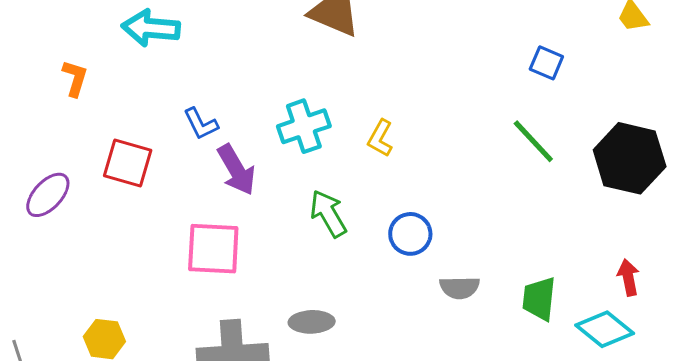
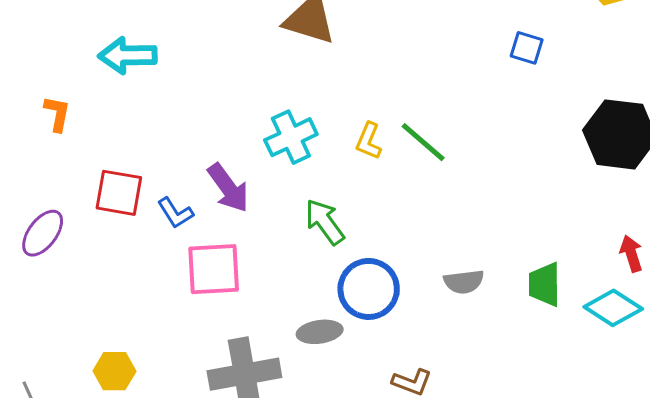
blue L-shape: (201, 124) -> (175, 213), moved
green line: (533, 141) -> (423, 142), moved
blue circle: (410, 234) -> (369, 289), moved, size x1.4

